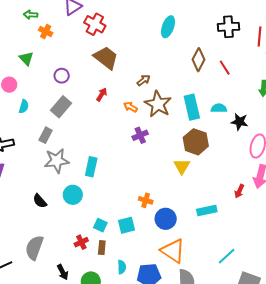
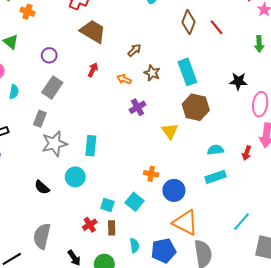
brown star: (158, 104) -> (152, 73), size x0.6
cyan semicircle: (219, 108) -> (215, 150), moved
yellow triangle: (182, 166) -> (170, 131), moved
cyan square: (127, 225) -> (134, 202), turned -30

